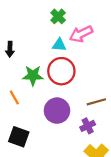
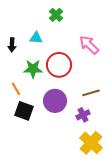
pink arrow: (81, 34) -> (89, 45), moved, turned 70
cyan triangle: (59, 45) -> (36, 38), moved
black square: (19, 137) -> (24, 111), moved

